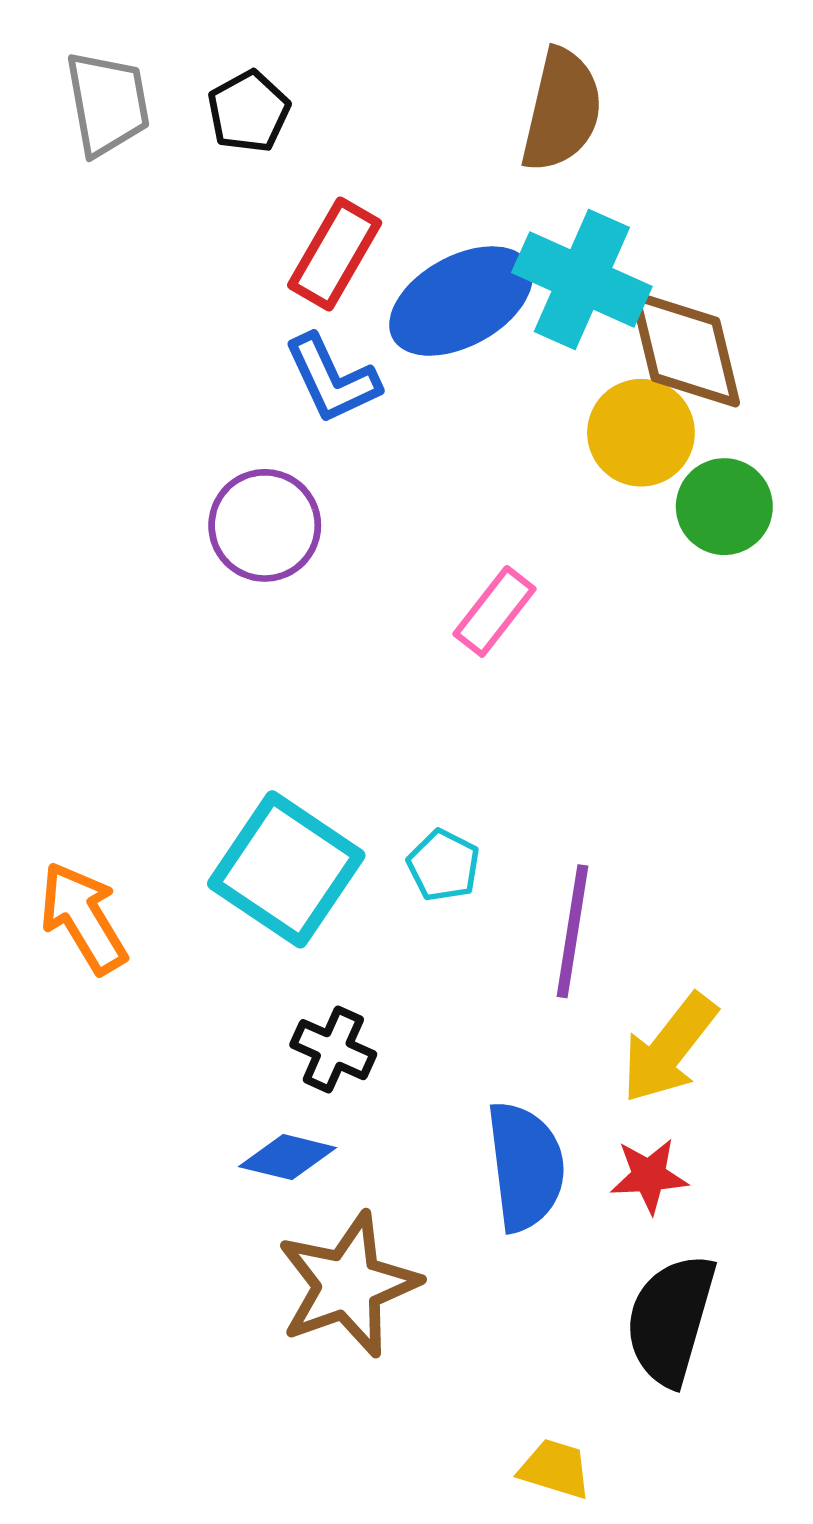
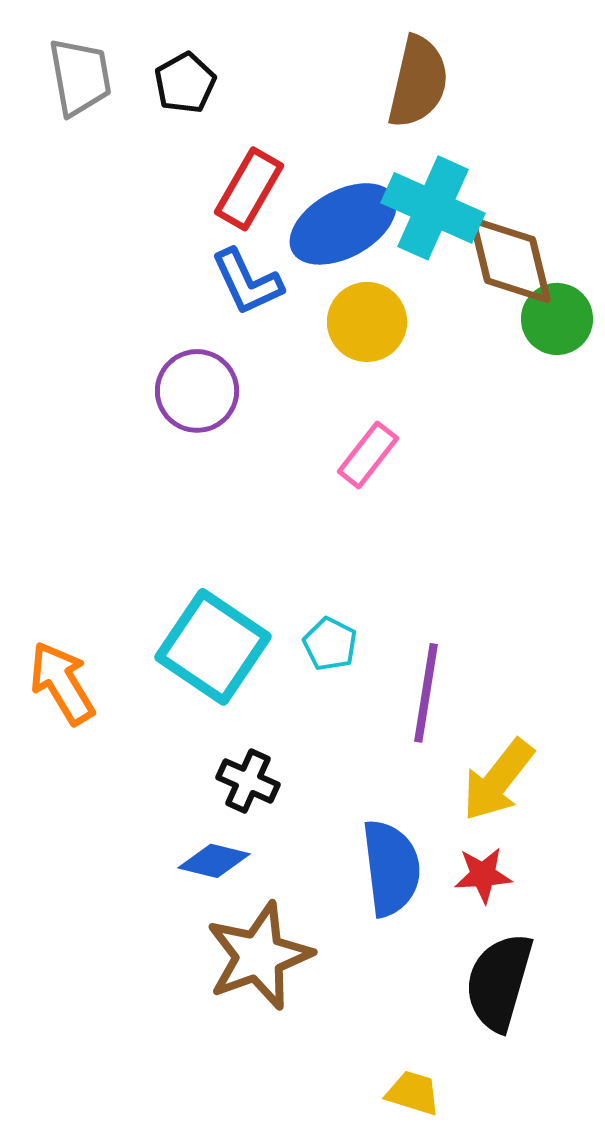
yellow circle: (641, 433) -> (367, 322), moved
green circle: (724, 507) -> (557, 319), moved

